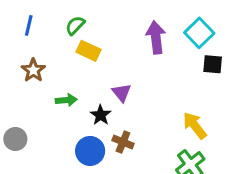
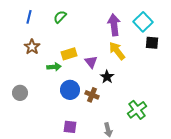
yellow rectangle: (89, 51) -> (69, 54), moved, turned -42
black star: (101, 115) -> (107, 77), moved
yellow arrow: (195, 126) -> (117, 51), moved
blue circle: (90, 151) -> (70, 90), moved

